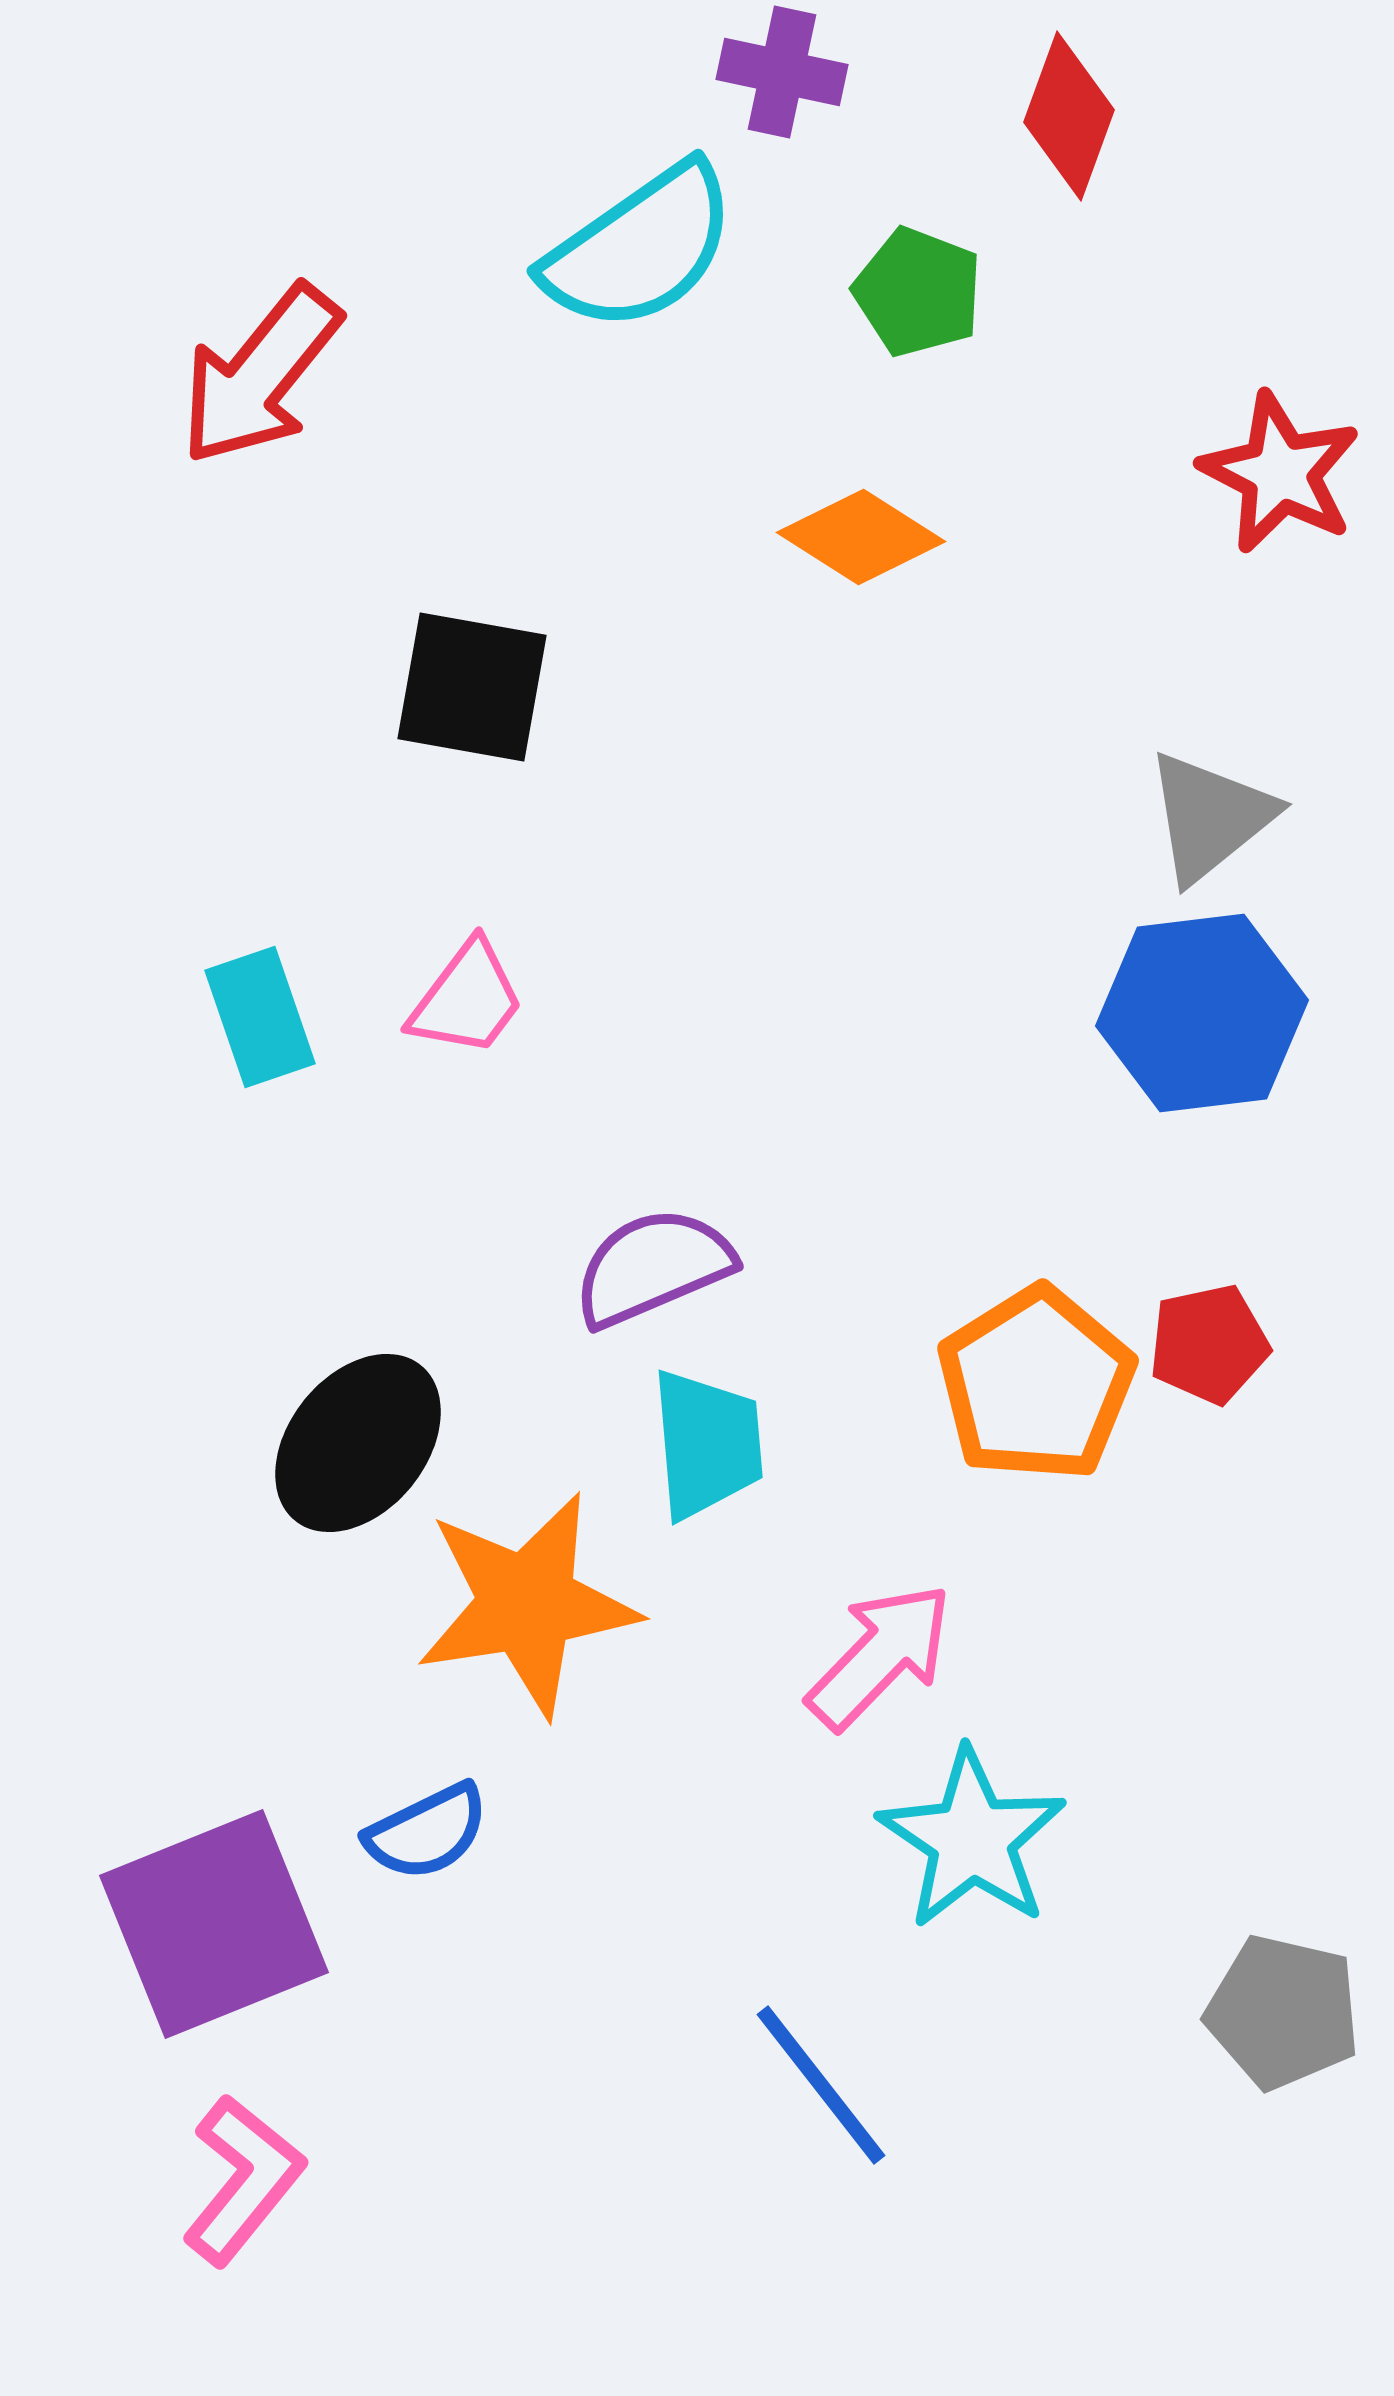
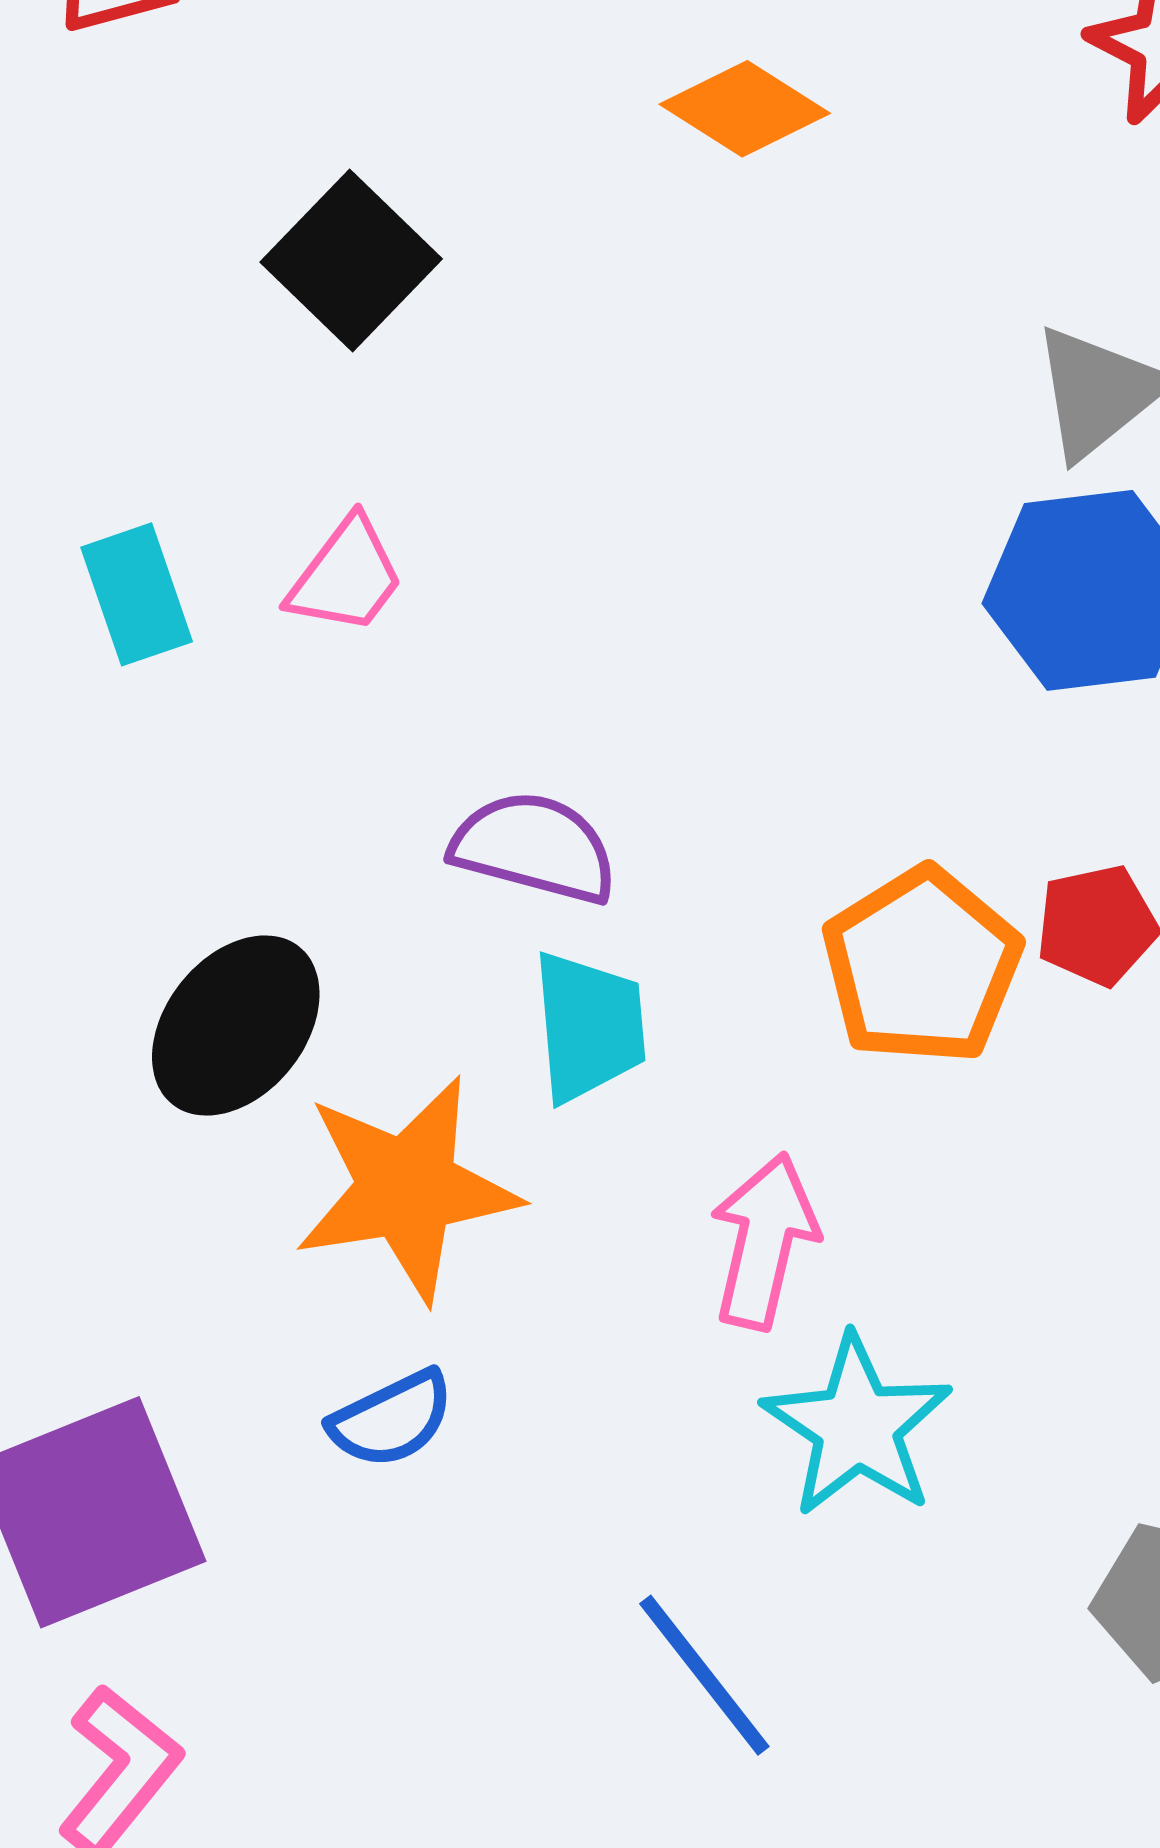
black square: (472, 687) -> (351, 261), turned 34
purple semicircle: (653, 1267) -> (534, 847), turned 38
pink arrow: (880, 1656) -> (764, 1241), turned -31
blue semicircle: (427, 1832) -> (392, 1419), moved

